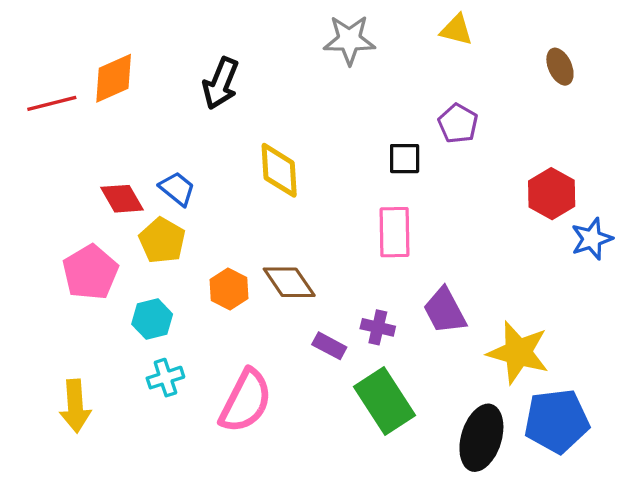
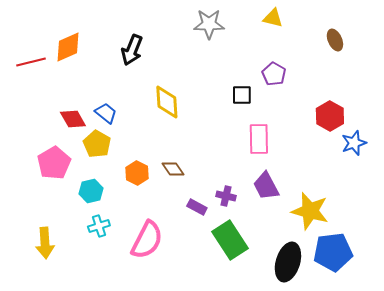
pink rectangle: (395, 232) -> (259, 139), moved
brown diamond: (289, 282) -> (173, 169), size x0.7

